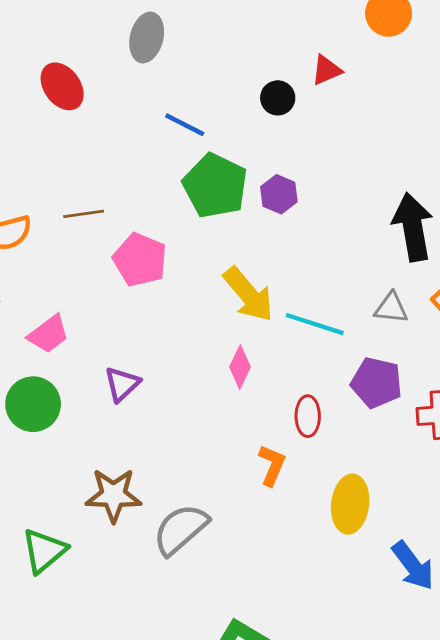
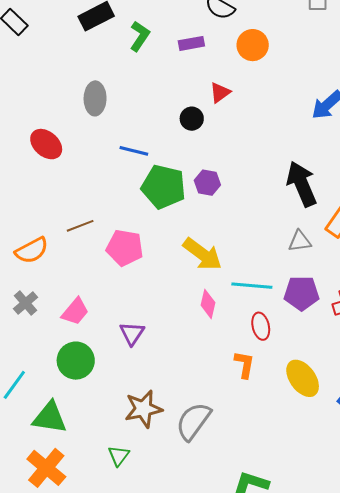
cyan line: (315, 324) -> (252, 286), moved
yellow ellipse: (350, 504) -> (303, 378), turned -30
green triangle: (44, 551) -> (119, 456), moved, size x0.7

